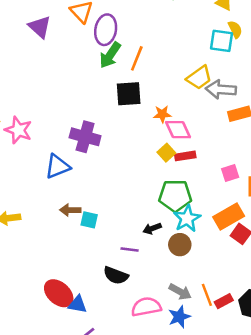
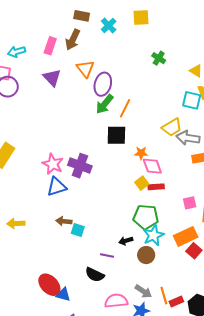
pink star: (18, 130) -> (53, 164), moved

